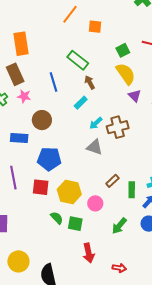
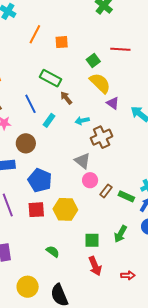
cyan rectangle: (81, 103) -> (49, 120), moved
cyan arrow: (96, 123) -> (82, 121), moved, turned 40
gray triangle: (95, 147) -> (82, 161), turned 30
blue pentagon: (49, 159) -> (40, 180), turned 30
green rectangle: (132, 190) -> (126, 196), turned -56
pink circle: (95, 203) -> (90, 180), moved
green semicircle: (57, 218) -> (53, 252), moved
green square: (75, 224) -> (92, 240), moved

